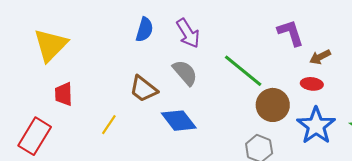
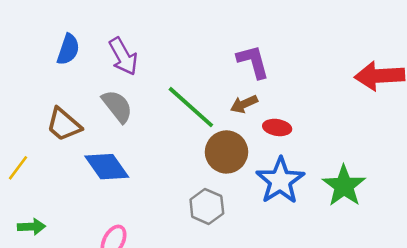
brown arrow: (320, 57) -> (244, 104), moved

